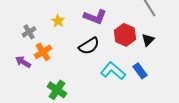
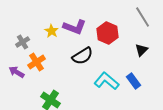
purple L-shape: (95, 17) -> (75, 27), moved
red hexagon: (125, 35) -> (108, 33), moved

